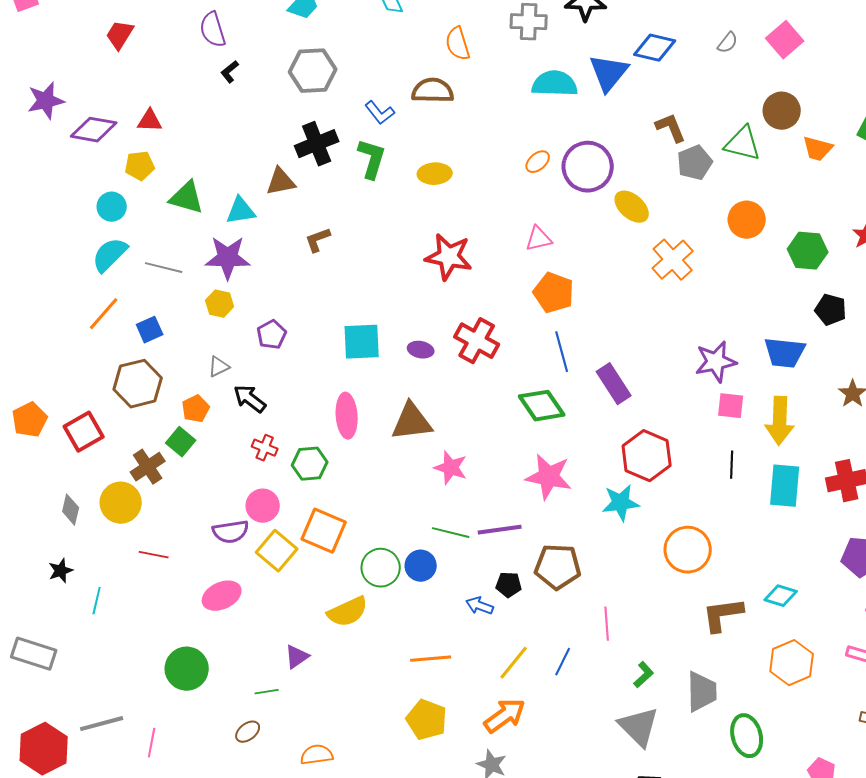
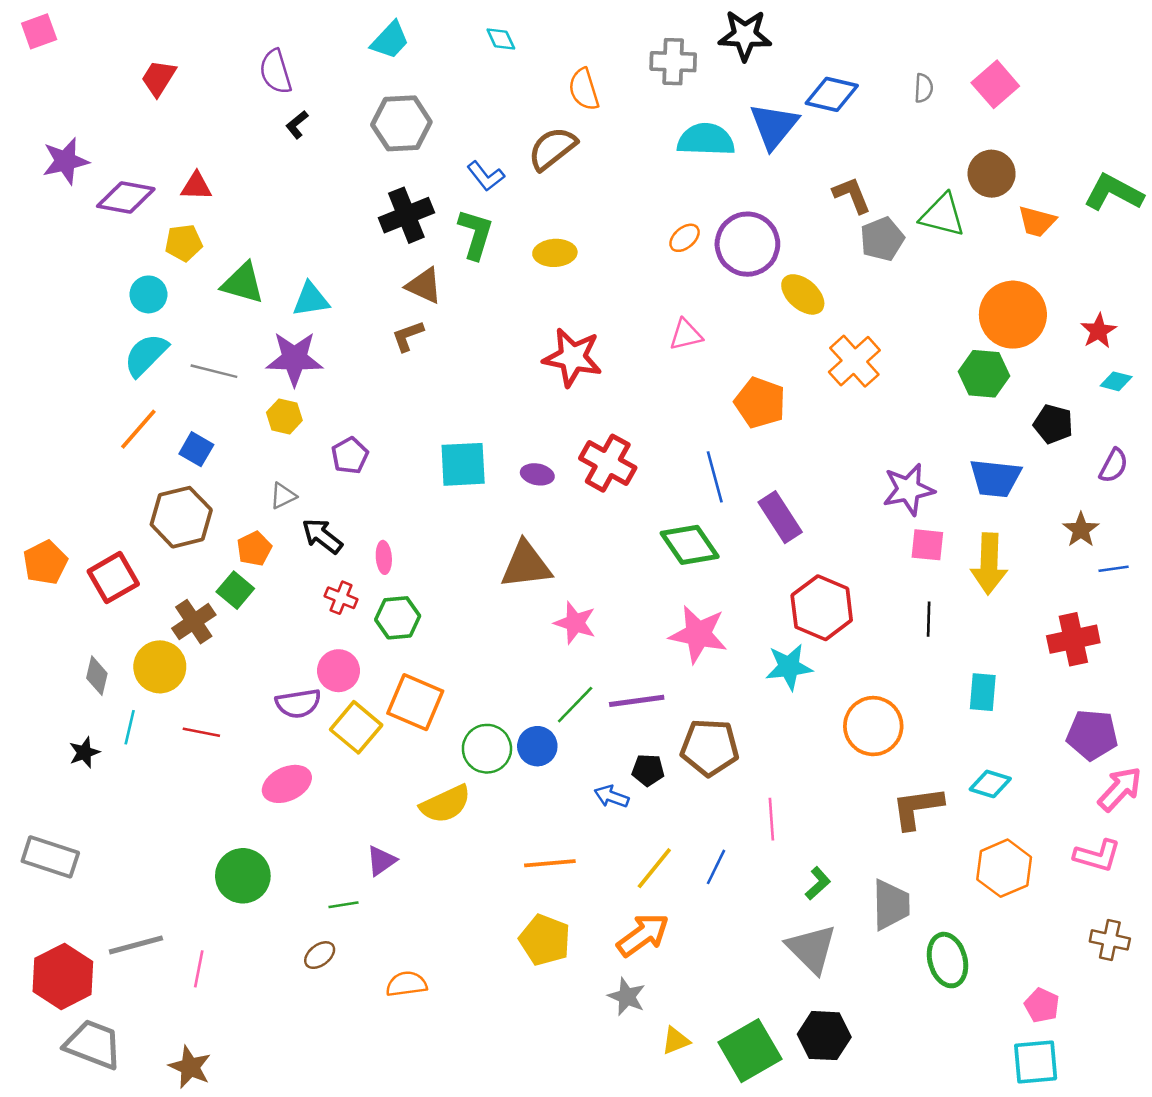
gray semicircle: (728, 43) -> (924, 88), turned -35
brown semicircle: (433, 91) -> (552, 148), turned -39
brown triangle: (281, 182) -> (424, 286), moved, turned 36
orange circle: (747, 220) -> (1013, 315), moved, size x1.4
green hexagon: (808, 251) -> (984, 374), moved
orange pentagon: (554, 293) -> (760, 403), moved
blue square: (150, 330) -> (196, 449), turned -36
pink ellipse: (347, 416) -> (384, 557), moved, size x0.6
cyan rectangle: (785, 486) -> (983, 692), moved, size x0.7
green line: (451, 533) -> (575, 705), turned -60
cyan line: (97, 601) -> (130, 727), moved

